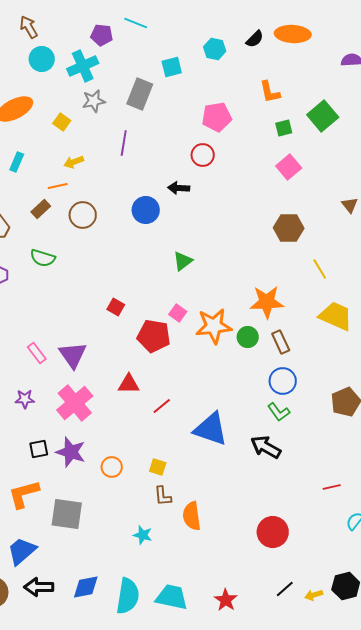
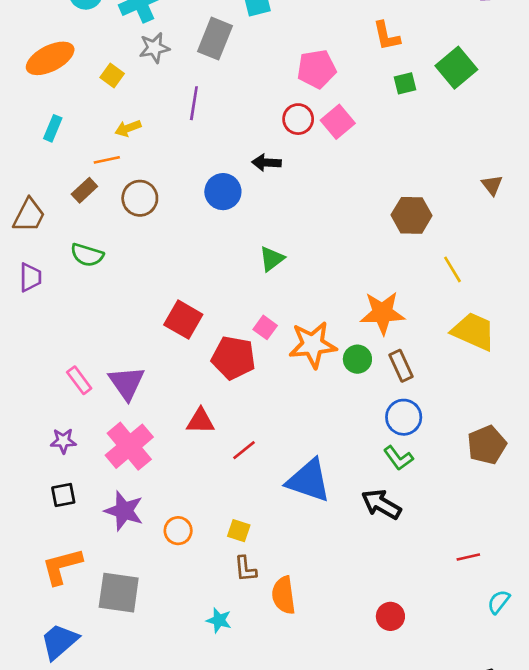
pink square: (289, 167) -> (338, 122), moved
red square: (116, 307) -> (183, 320), size x1.6
black square: (39, 449) -> (63, 495), moved
red circle: (273, 532) -> (390, 616), size x0.7

